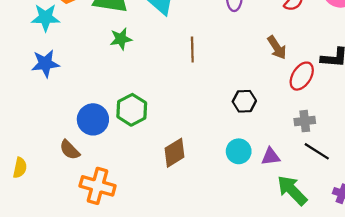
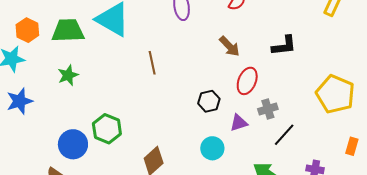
green star: (121, 39) -> (68, 75), moved
red ellipse: (302, 76) -> (247, 81), moved
black line: (317, 151) -> (284, 135), turned -70
purple triangle: (271, 156) -> (239, 123), moved

